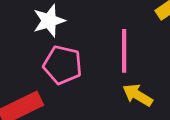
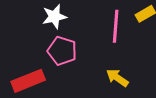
pink line: (124, 51) -> (116, 26), moved

